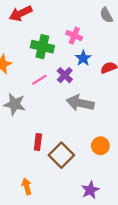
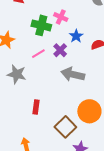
pink cross: (74, 36) -> (61, 17), moved
orange circle: (100, 146) -> (89, 111), size x1.5
brown square: (61, 155) -> (65, 127), moved

